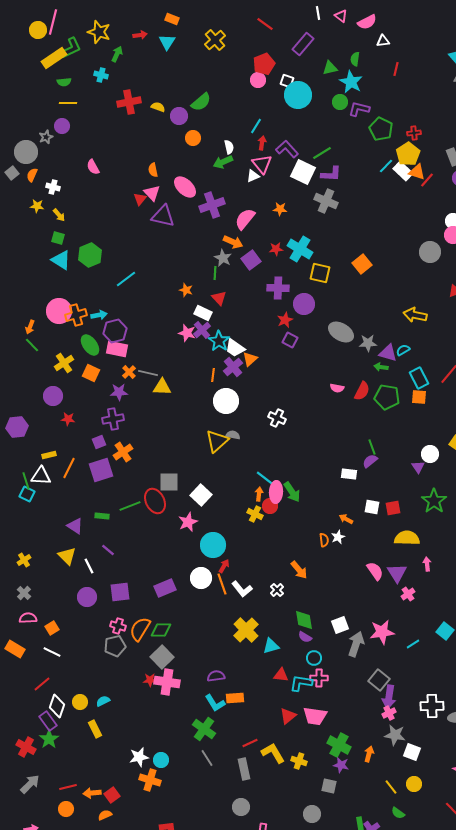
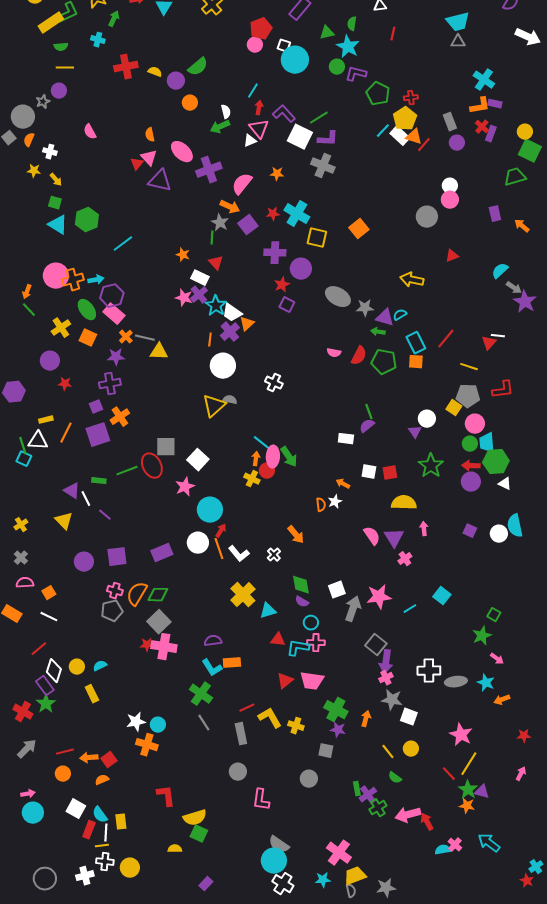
pink rectangle: (117, 349) -> (114, 314), turned 30
white line: (89, 566) -> (86, 499), moved

